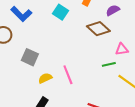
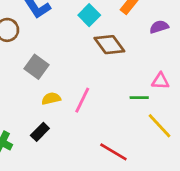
brown diamond: (98, 29) -> (109, 45), moved
pink line: (68, 75) -> (82, 100), turned 36

